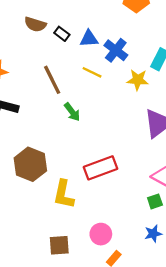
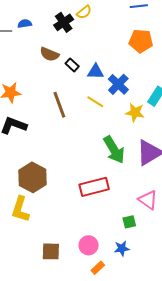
green arrow: (72, 112) -> (114, 150), moved, size x1.6
yellow L-shape: (64, 194) -> (20, 209), moved
green square: (155, 201) -> (129, 222), moved
blue star: (153, 234) -> (122, 248), moved

